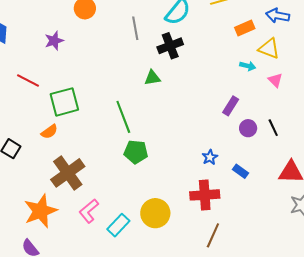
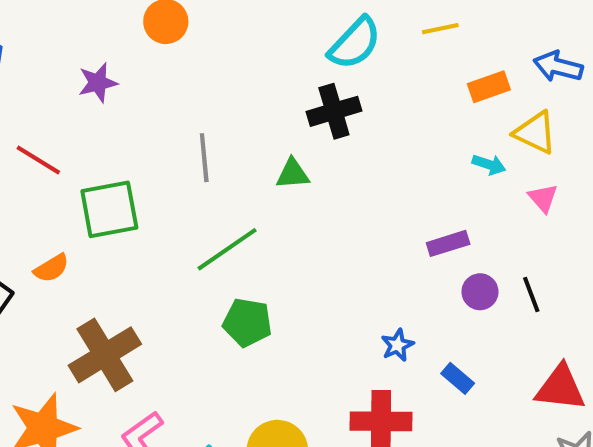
gray line: (135, 28) -> (204, 158), moved
purple rectangle: (231, 106) -> (448, 243), turned 36
green line: (123, 117) -> (227, 249), turned 72
orange semicircle: (49, 132) -> (51, 268), moved

